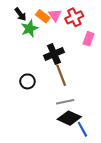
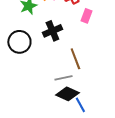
brown line: (61, 75) -> (75, 59), moved
black circle: (27, 81) -> (19, 42), moved, size x1.5

